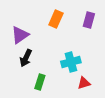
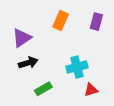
black arrow: (26, 58) -> (28, 63), turned -132
green rectangle: (40, 82) -> (43, 89), turned 42

